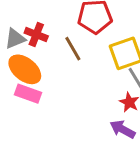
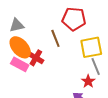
red cross: (36, 34) -> (36, 58), moved

